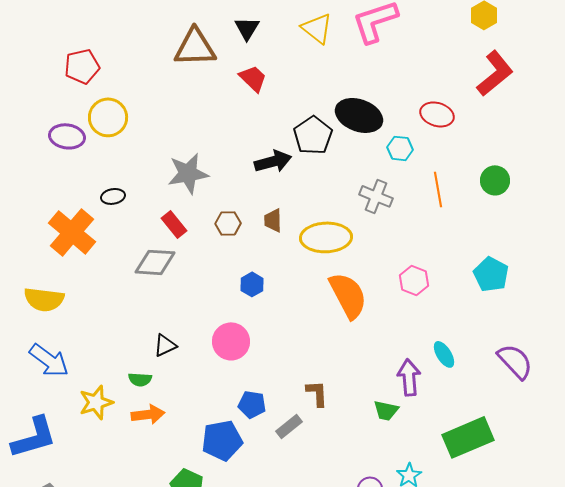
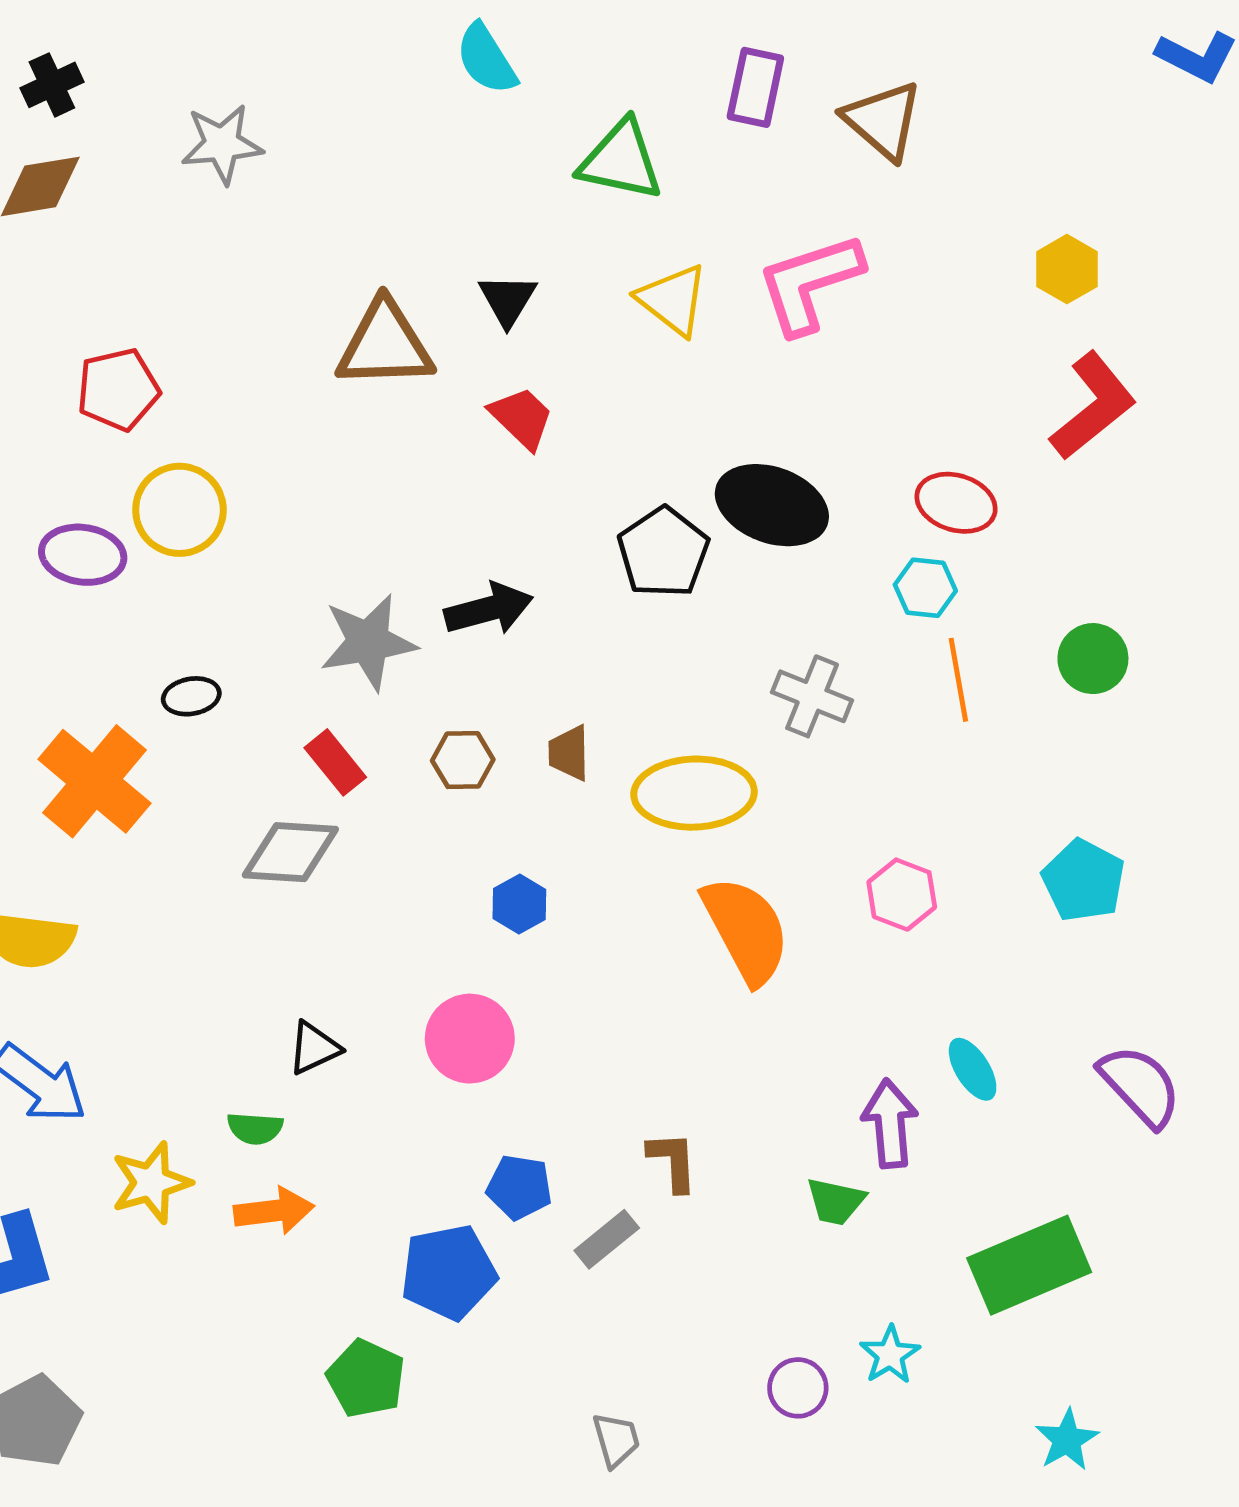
cyan hexagon: (400, 148) -> (925, 588), moved
black arrow: (273, 161) -> (489, 609), moved

